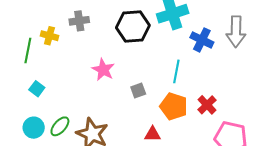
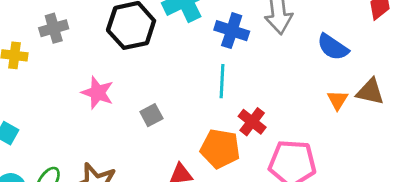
cyan line: (176, 71) -> (222, 81), moved
orange pentagon: (174, 106) -> (220, 149), moved

